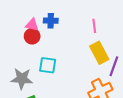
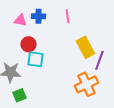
pink line: (94, 26) -> (67, 16), moved
red circle: (32, 36) -> (28, 44), moved

